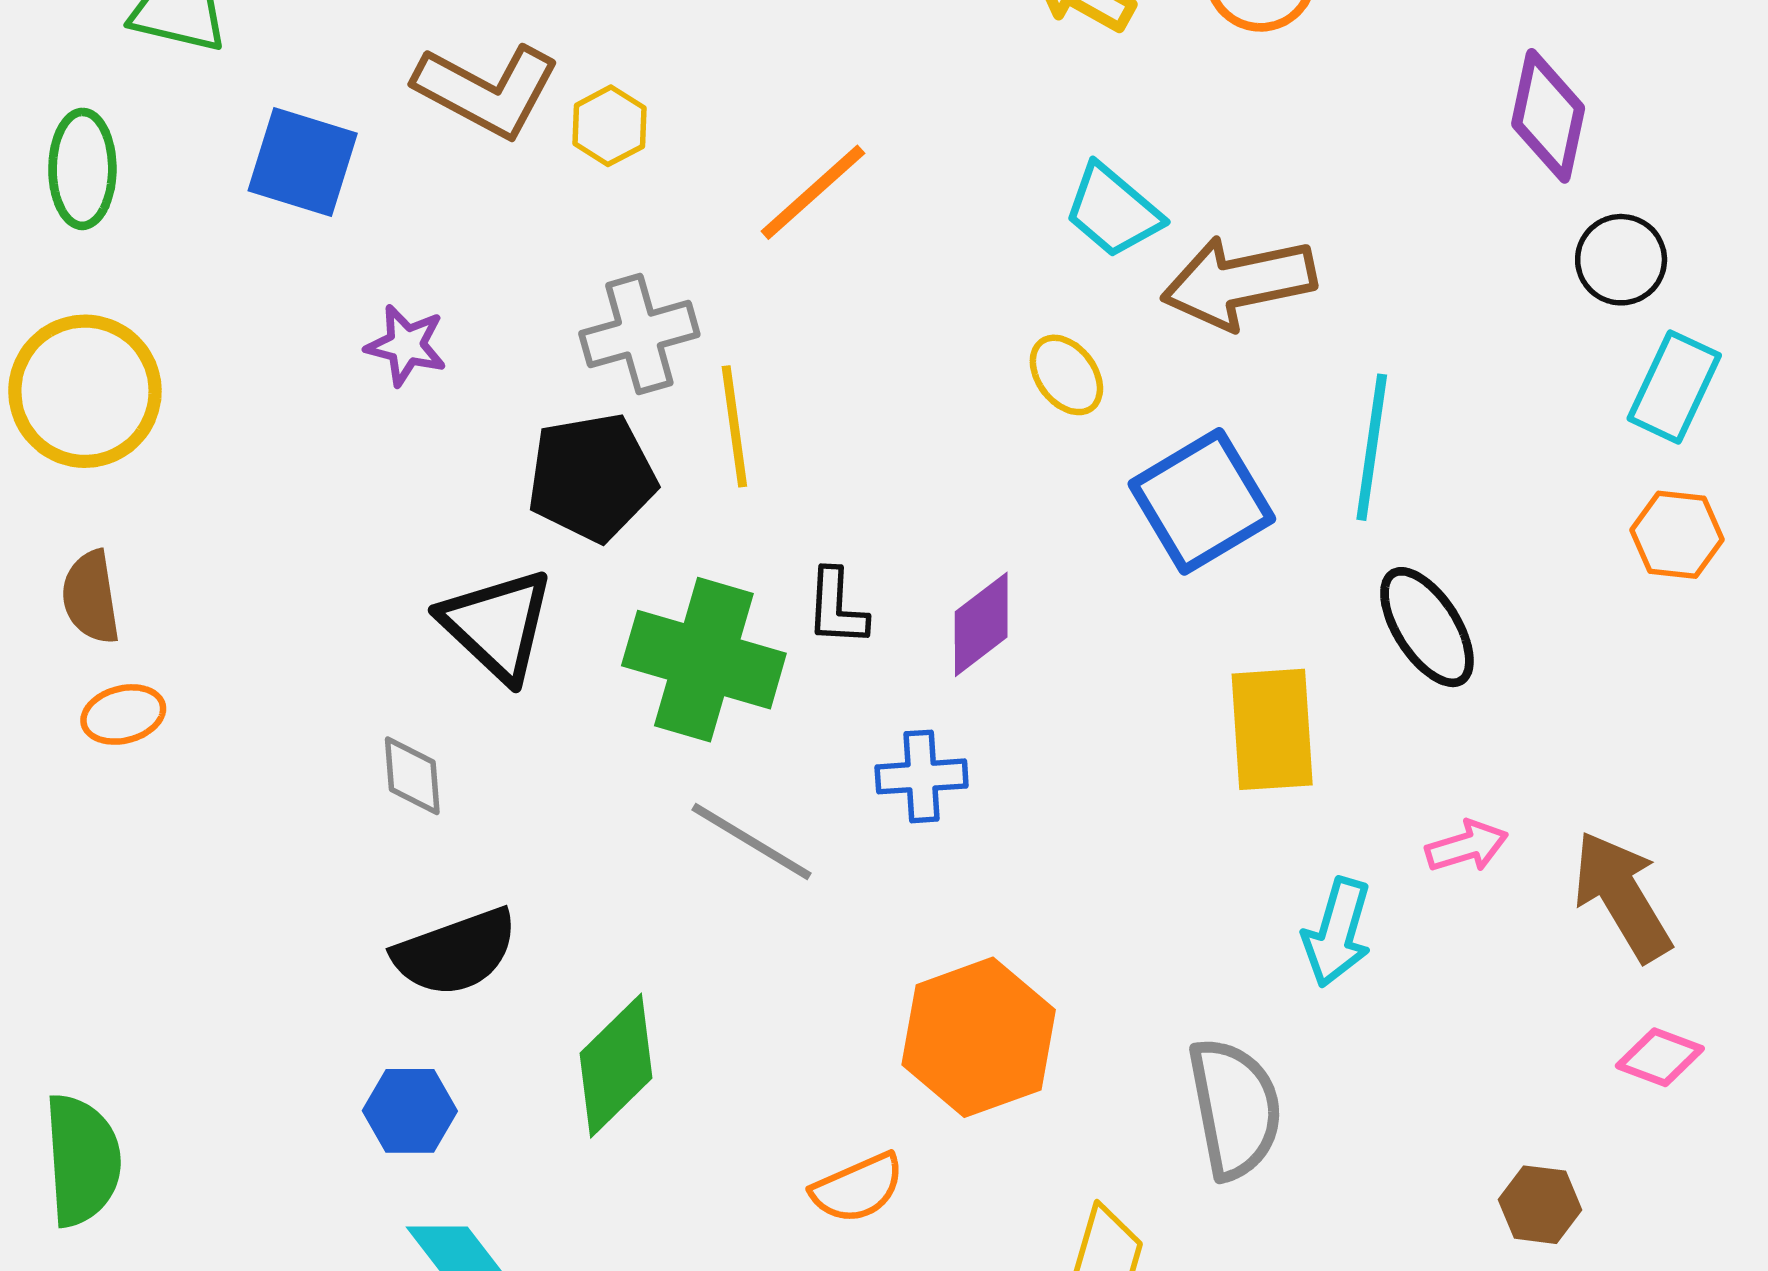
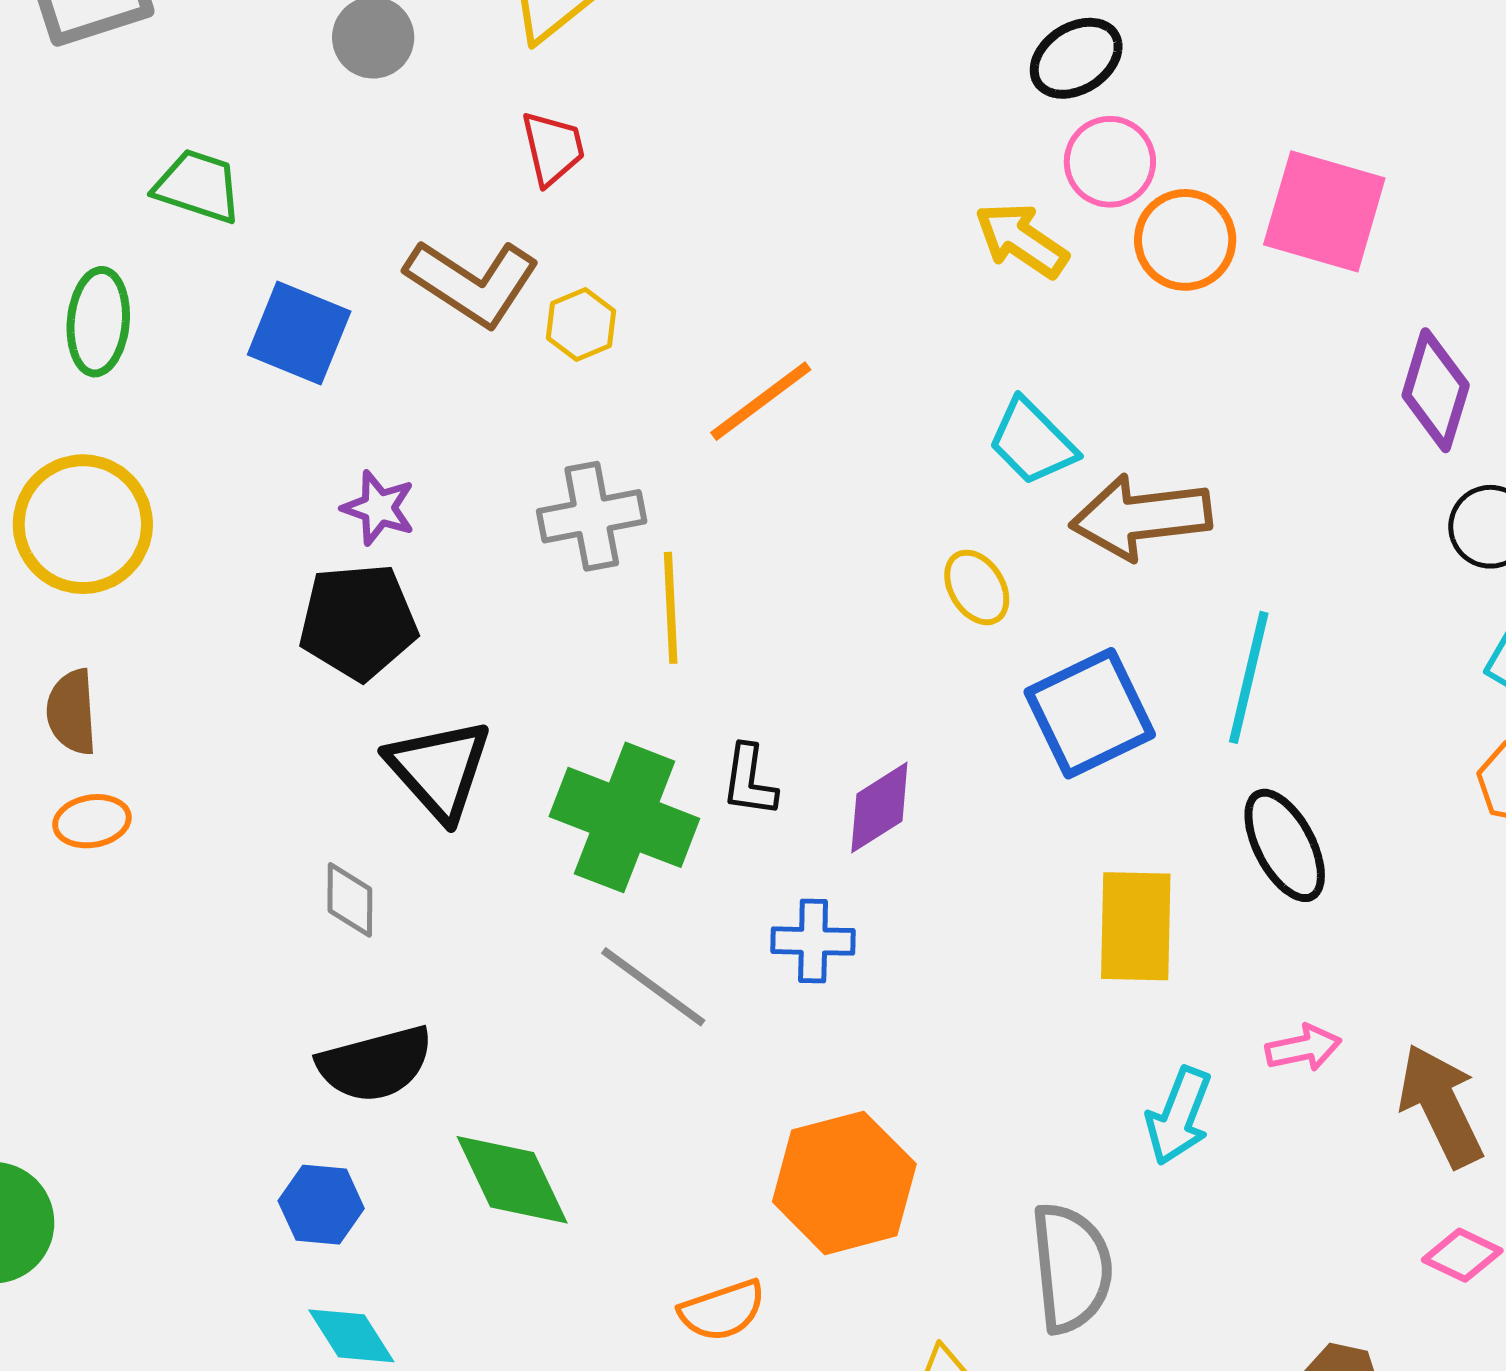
black pentagon: (592, 477) -> (358, 622), moved
green diamond: (616, 1066) -> (512, 1180), turned -76

